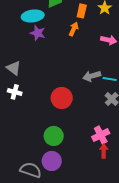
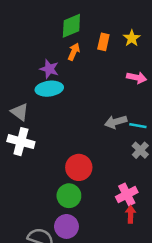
cyan ellipse: (33, 16) -> (49, 89), moved
orange arrow: (74, 29) -> (74, 52), moved
white cross: (15, 92) -> (21, 142), size x1.5
red circle: (62, 98) -> (79, 167), moved

